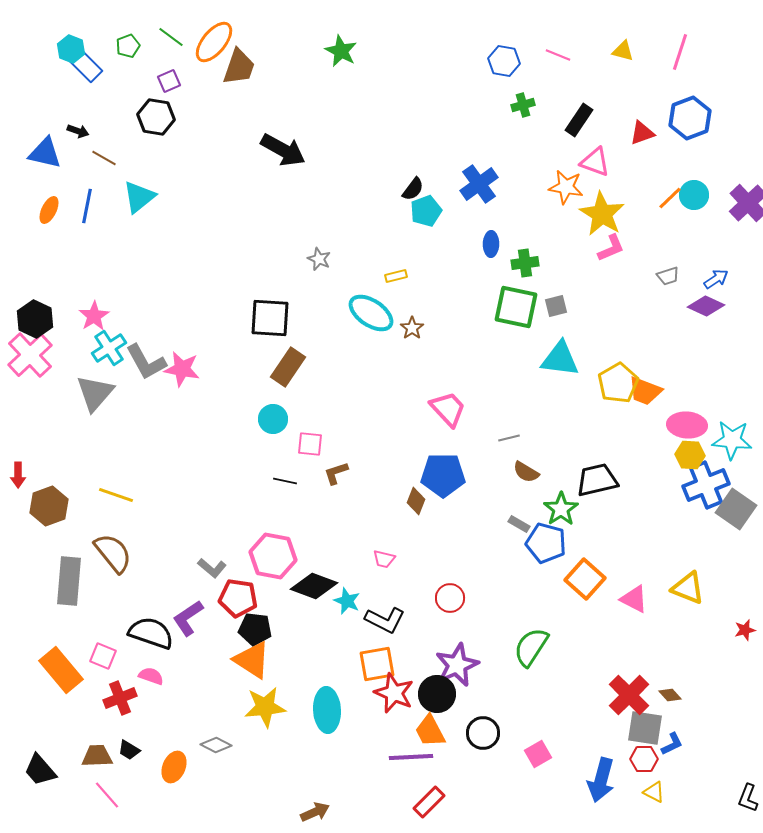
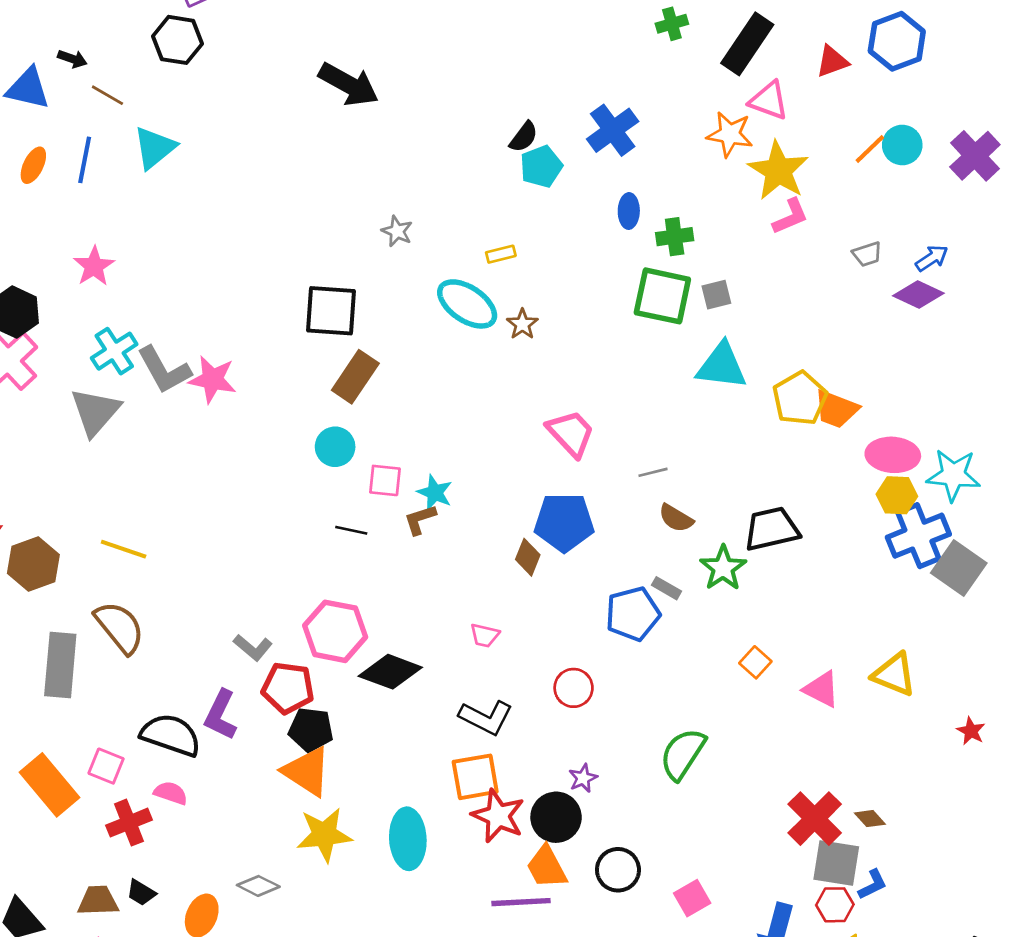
black rectangle: (579, 120) -> (747, 44), size x1.4
pink star: (94, 316) -> (94, 266), moved
blue pentagon: (546, 543) -> (633, 614), moved, turned -30
orange square: (585, 579) -> (755, 662), size x0.6
cyan star: (347, 601) -> (435, 493), moved
purple L-shape: (188, 618) -> (221, 715), turned -30
red star: (745, 630) -> (971, 731), turned -30
purple star: (457, 665) -> (583, 778), size x0.5

